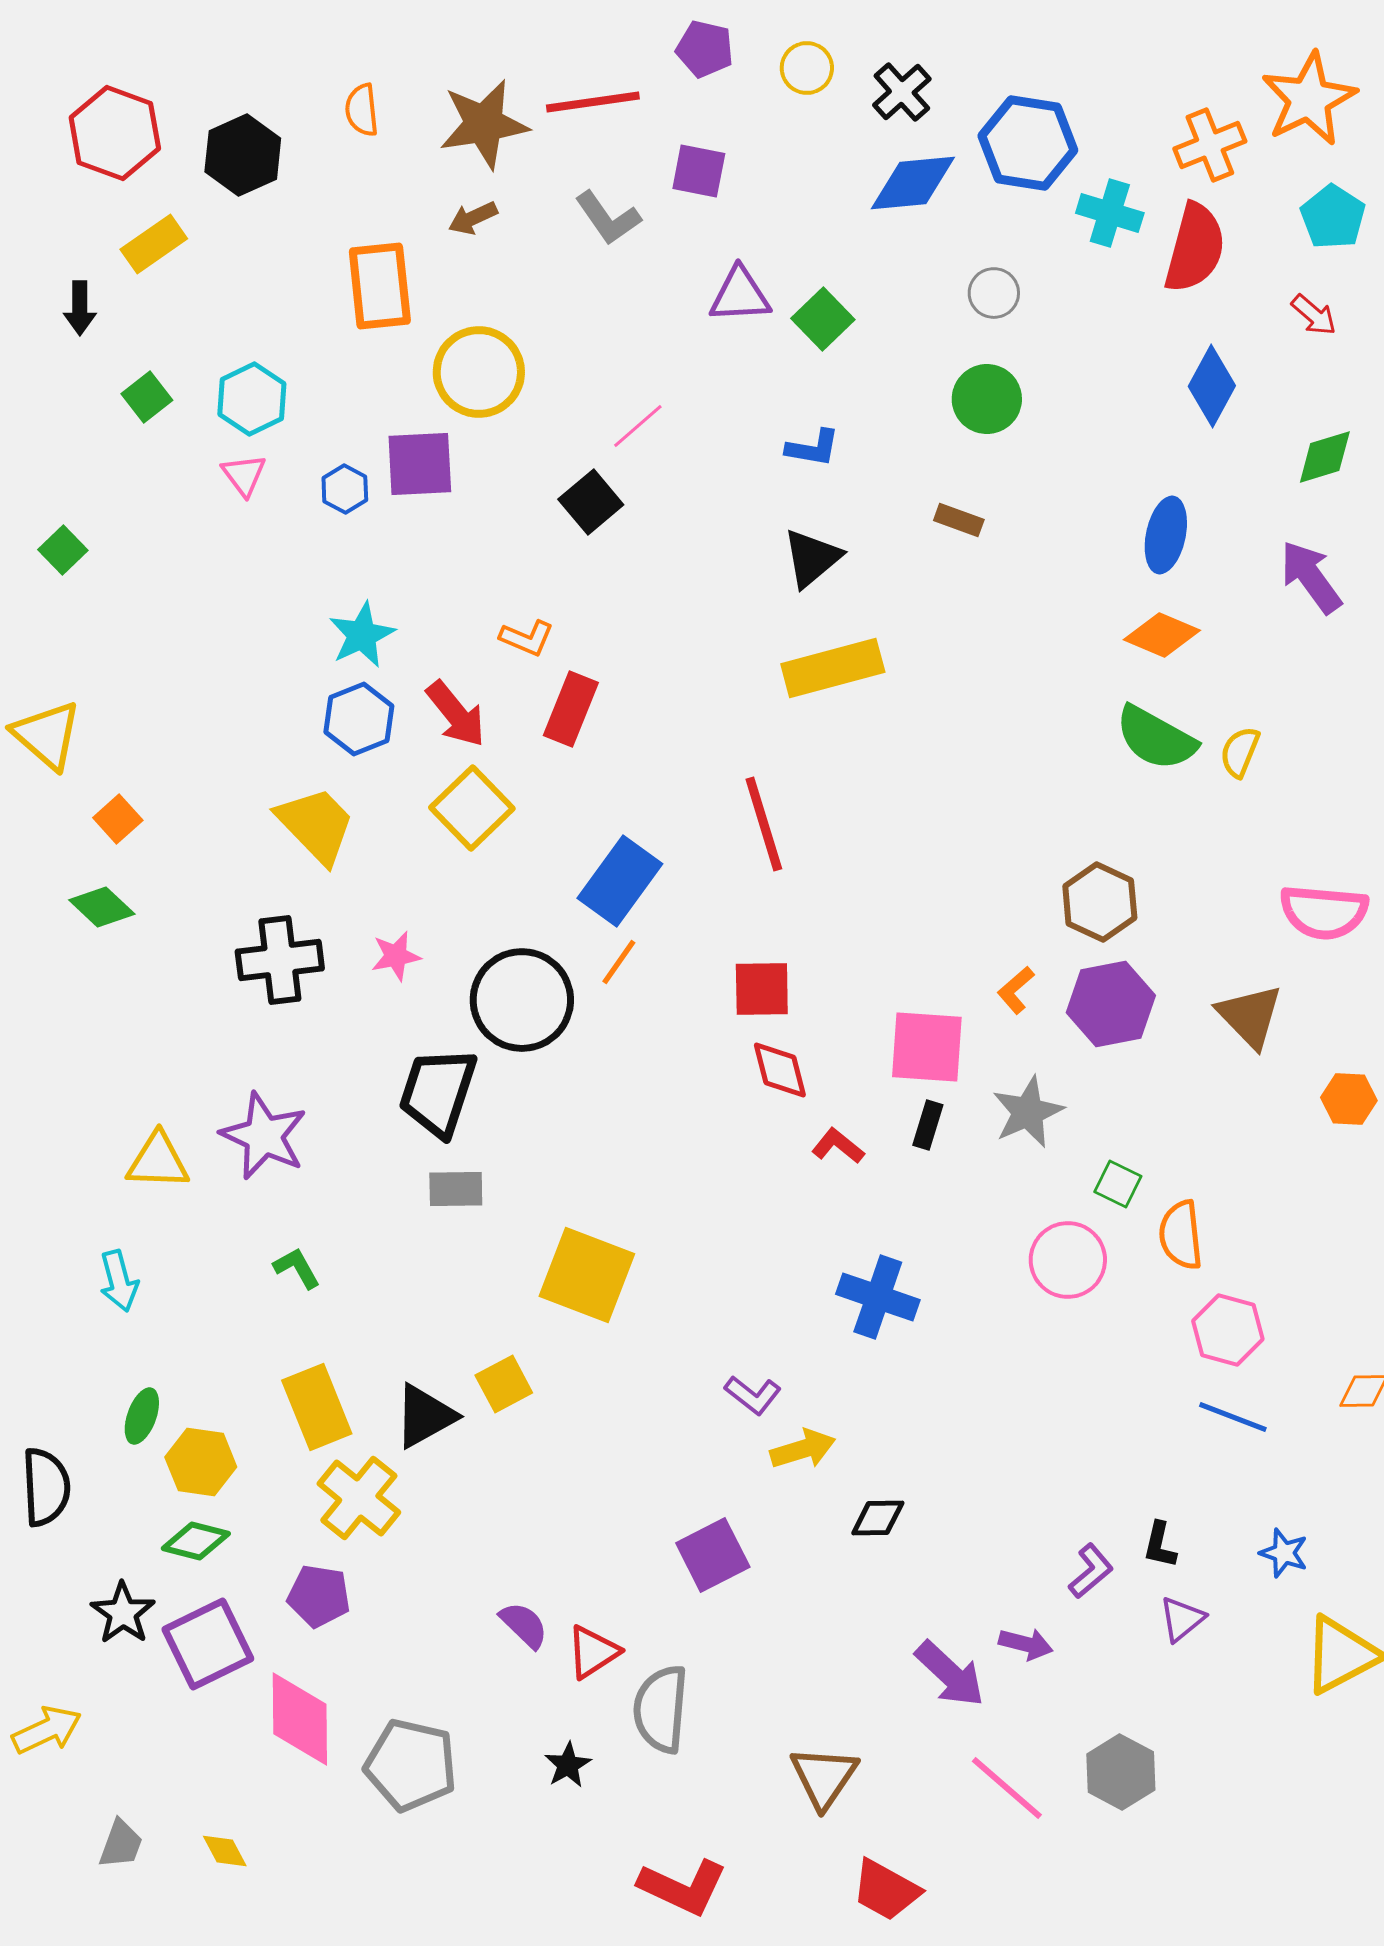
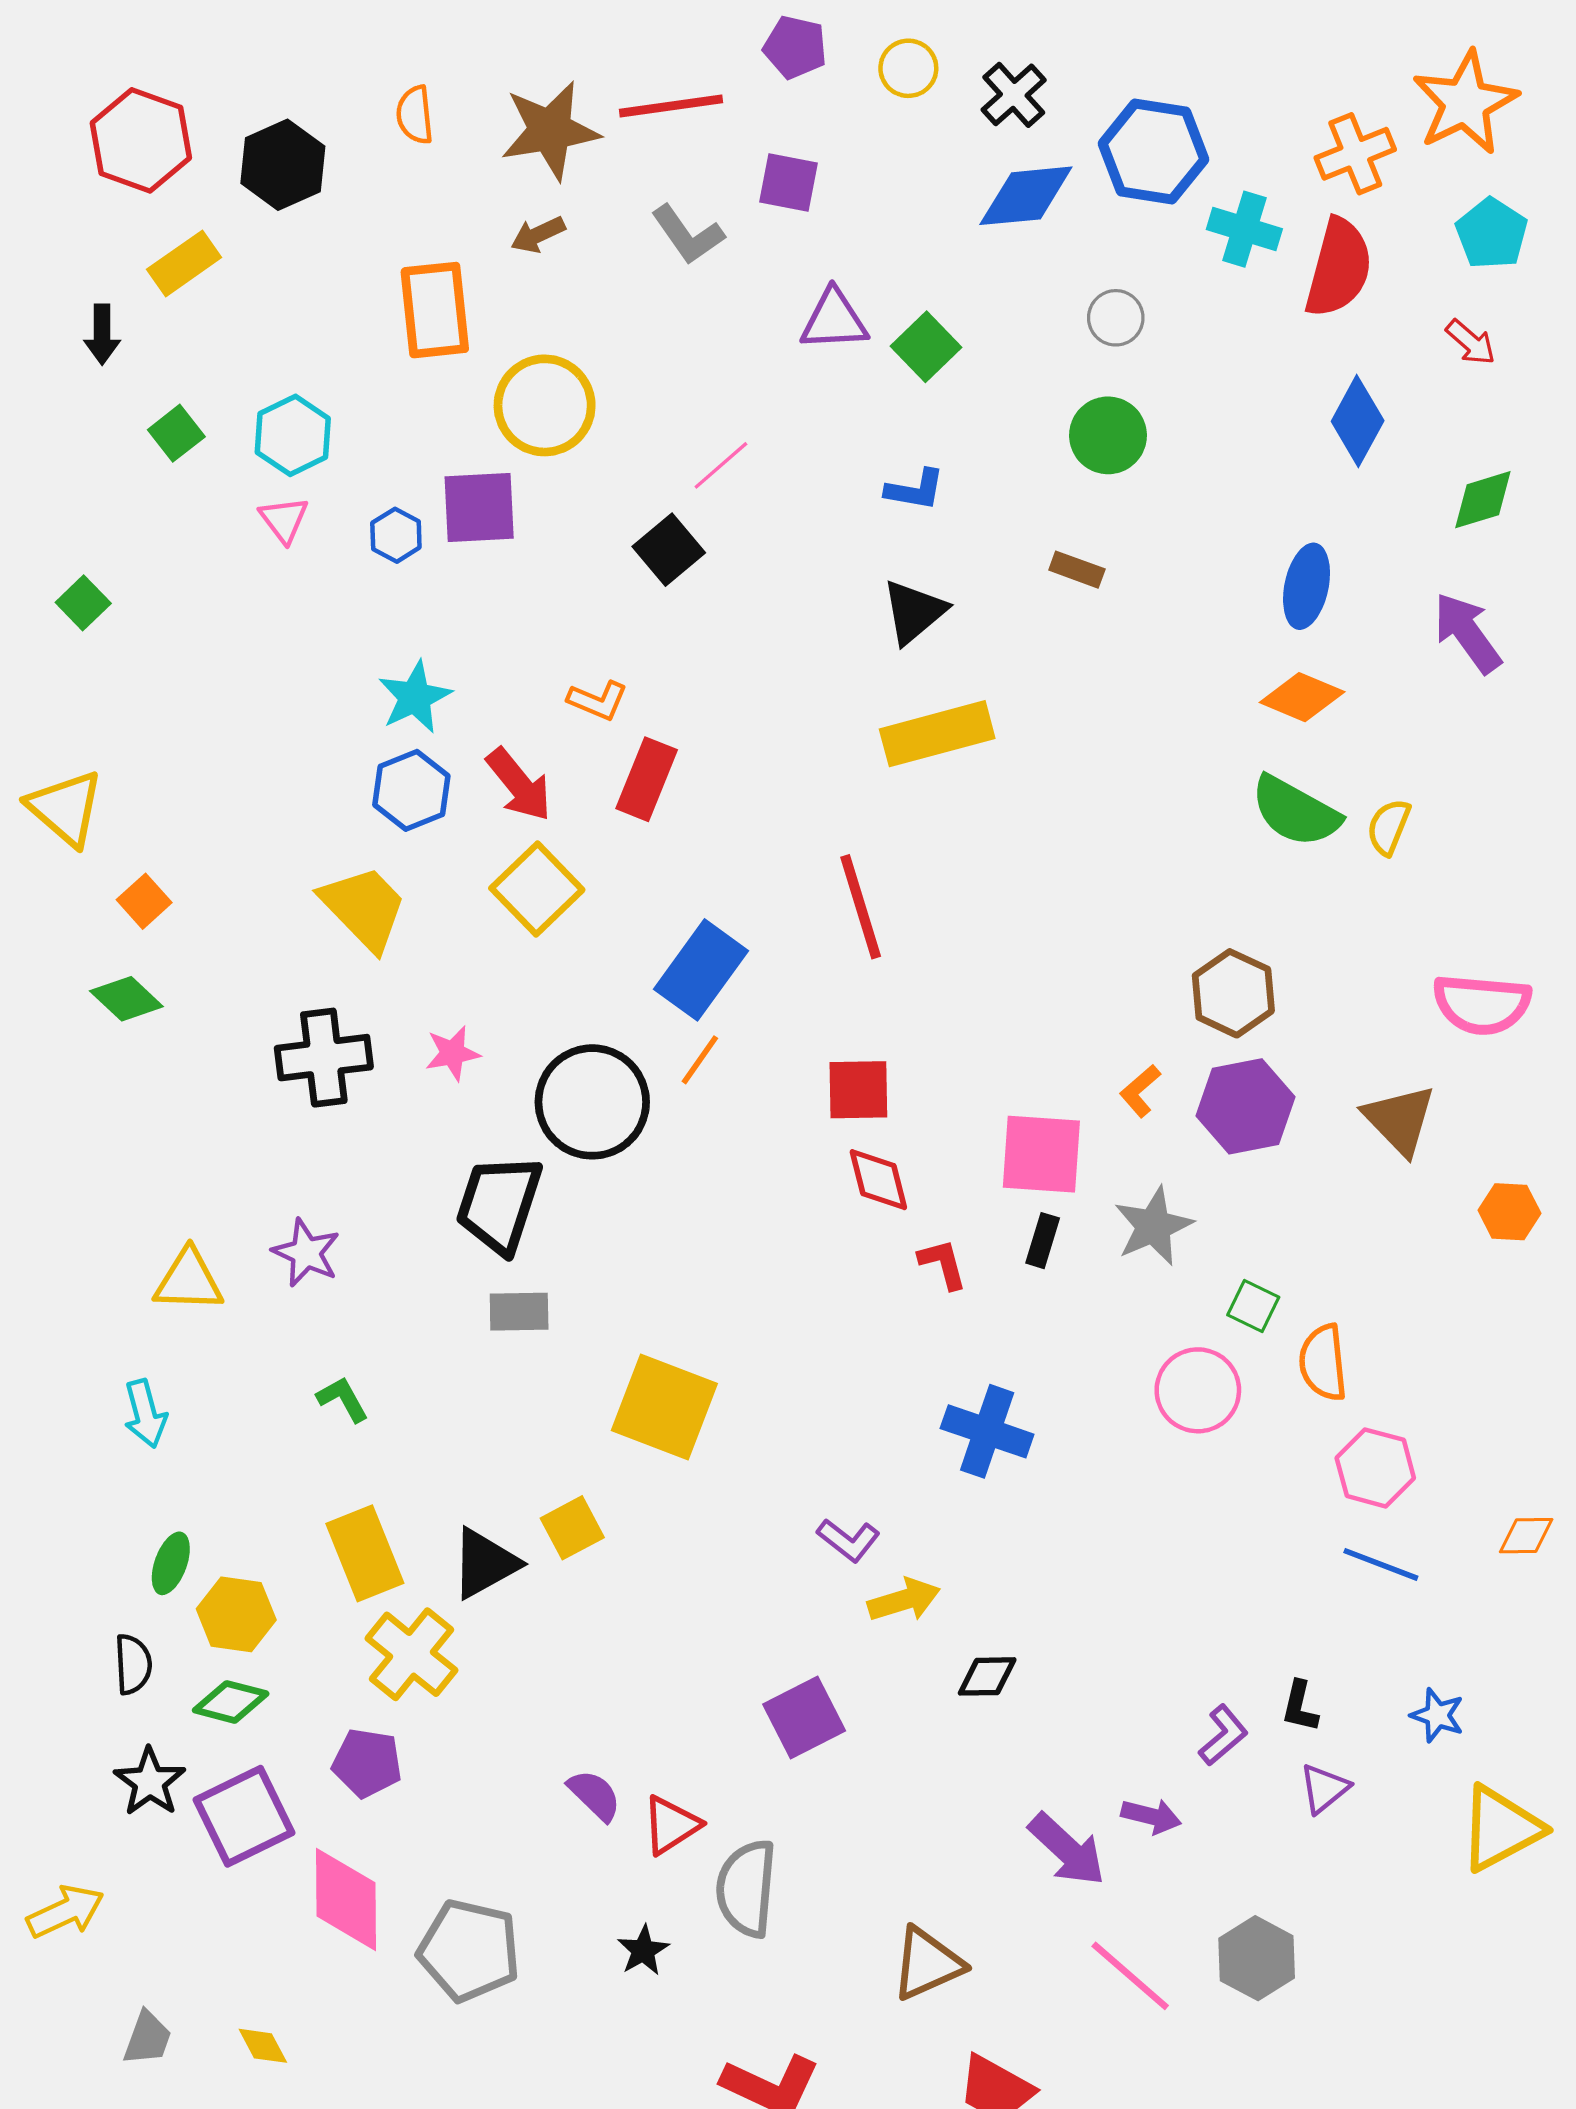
purple star: (264, 1136) -> (306, 1253), size x0.7
red L-shape: (838, 1146) -> (943, 1264), turned 36
black semicircle: (46, 1487) -> (133, 1664), moved, size x0.7
brown triangle: (824, 1777) -> (927, 1964), turned 32

